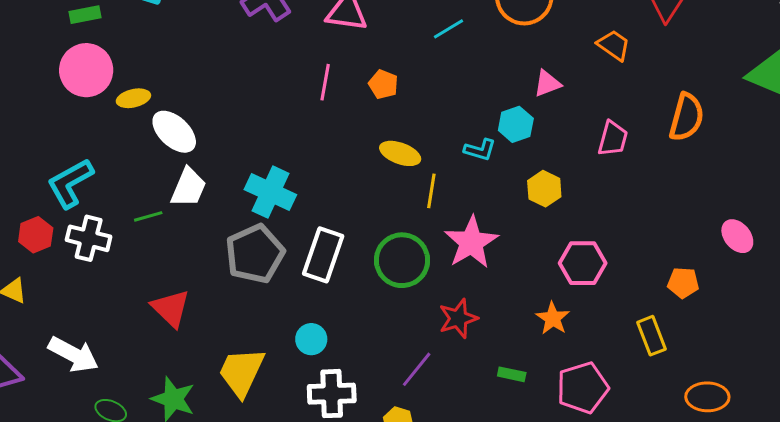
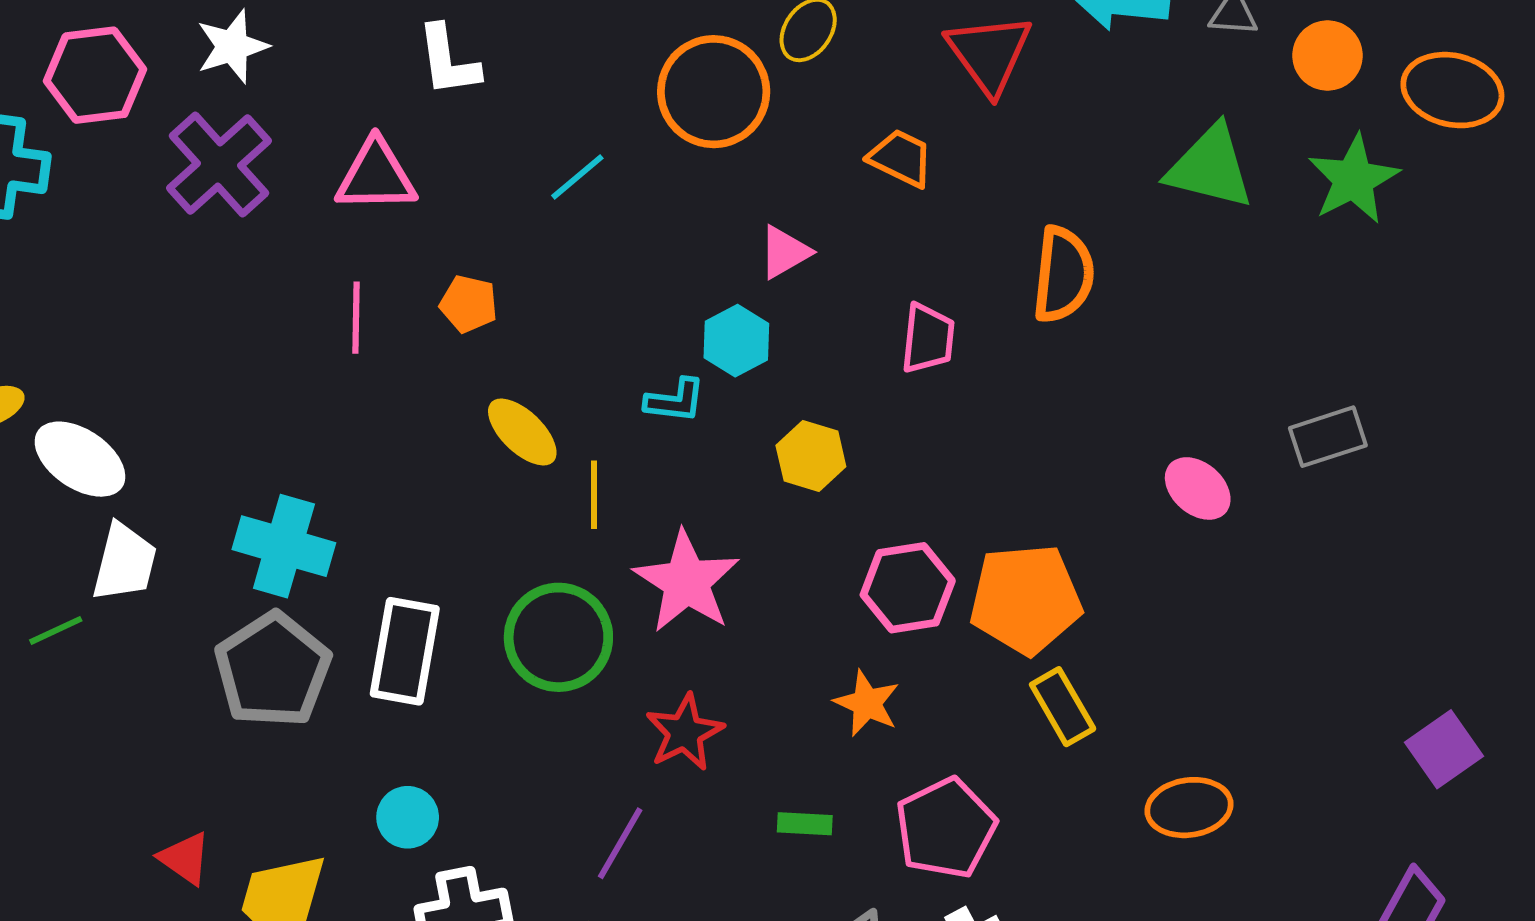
yellow ellipse: (400, 153) -> (522, 432), turned 33
orange pentagon: (683, 283) -> (1026, 599), moved, size x1.8
red triangle: (171, 308) -> (185, 858), moved, size x0.7

